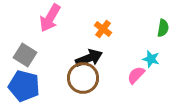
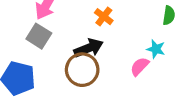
gray square: (25, 55) -> (39, 36), moved

